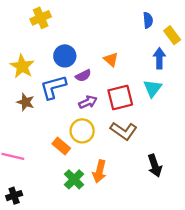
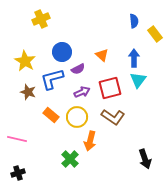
blue arrow: (159, 58) -> (134, 58), moved
orange rectangle: (61, 146) -> (51, 115), moved
black arrow: (155, 166) -> (145, 159), moved
orange arrow: (99, 171) -> (90, 141), moved

